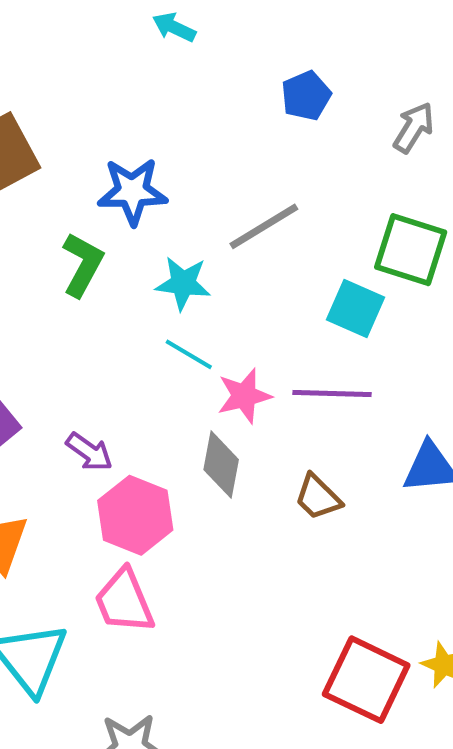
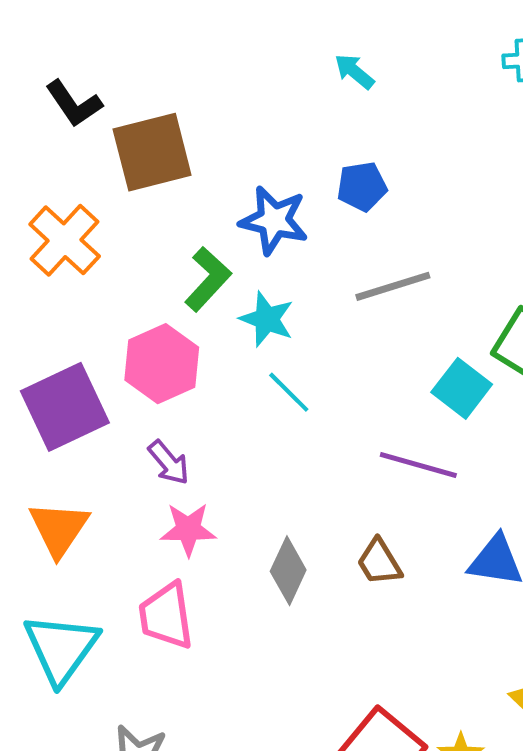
blue pentagon: (306, 96) -> (362, 186), moved
cyan star: (183, 283) -> (267, 319), moved
pink star: (244, 396) -> (188, 529), moved
gray diamond: (221, 465) -> (288, 571), moved
pink hexagon: (135, 515) -> (162, 364), moved

